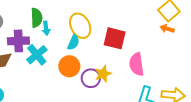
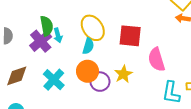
purple cross: (18, 41) -> (41, 41), moved, turned -30
cyan cross: (37, 55) -> (54, 80), moved
purple circle: (91, 78) -> (100, 82), moved

